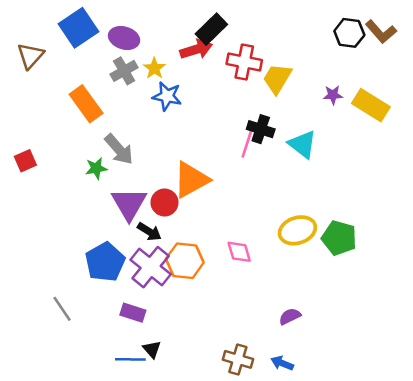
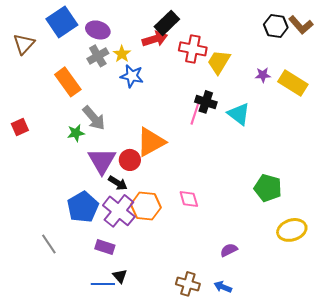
yellow ellipse: (297, 230) -> (292, 230), moved

